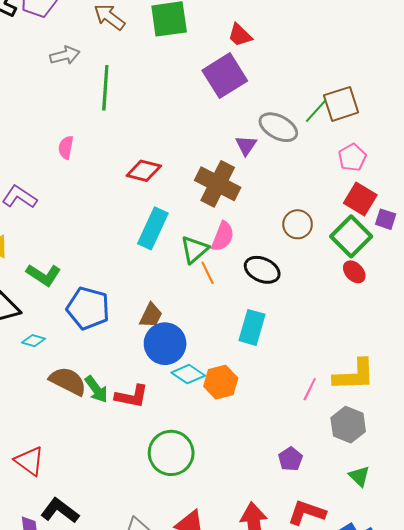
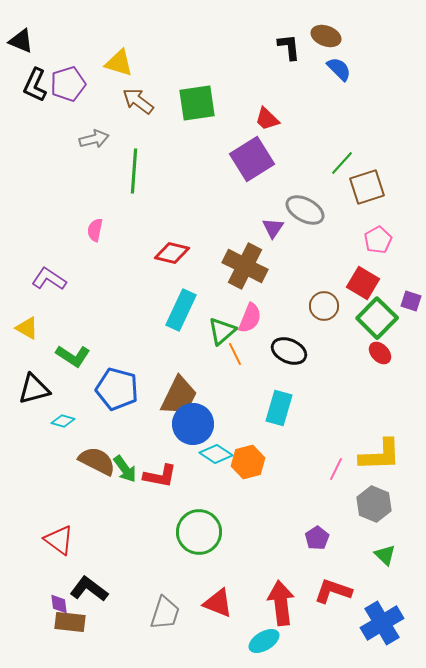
green line: (316, 111) -> (342, 163), moved
red square: (360, 199) -> (363, 283), moved
brown trapezoid: (151, 315) -> (179, 396), size x1.6

